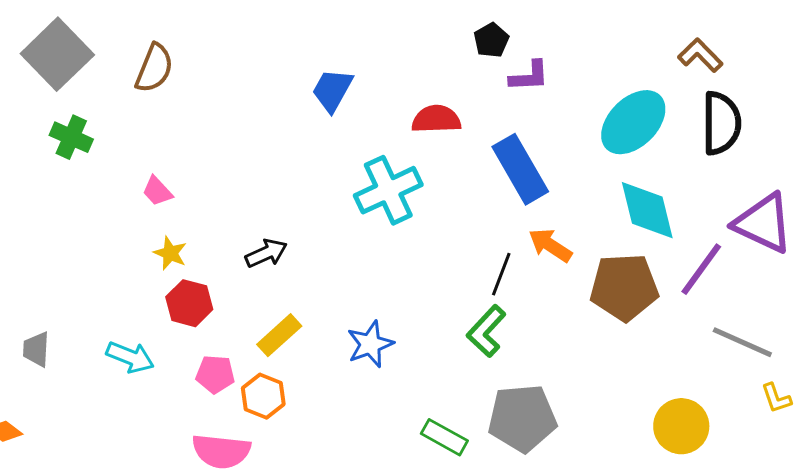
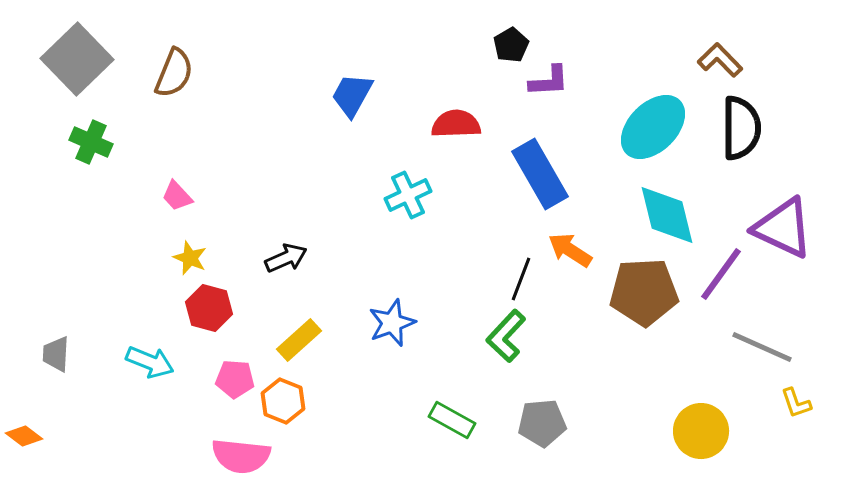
cyan cross: (388, 190) -> (408, 195), size x0.7
blue star: (370, 344) -> (392, 323), moved
gray pentagon: (522, 418) -> (542, 423), size x0.7
green rectangle: (444, 437) -> (452, 420), moved

